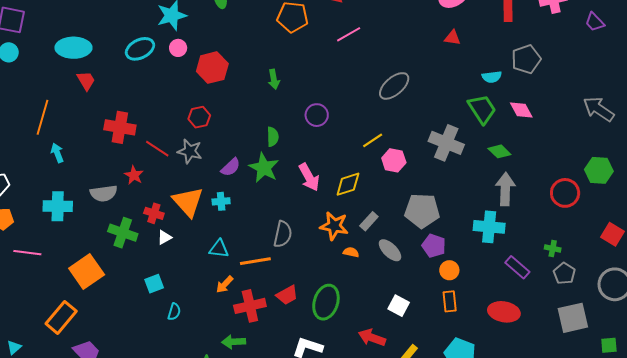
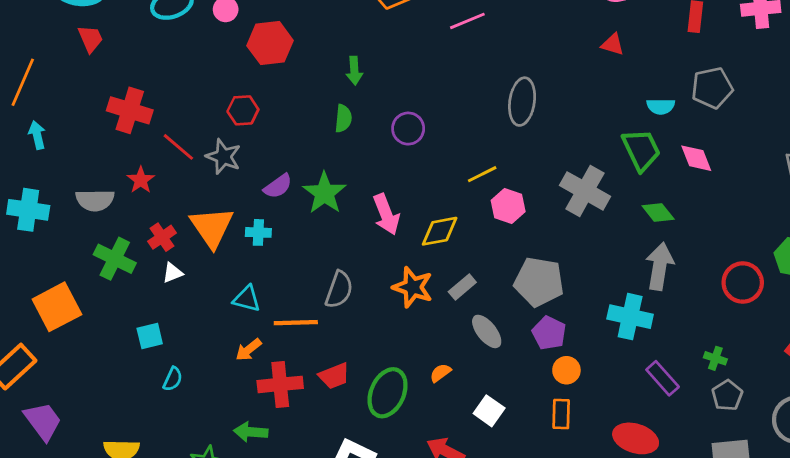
gray ellipse: (394, 86) -> (522, 102), turned -48
green semicircle: (273, 137) -> (343, 118), moved
red cross: (154, 213) -> (162, 237), turned 30
orange semicircle: (351, 252) -> (440, 373), moved, turned -56

